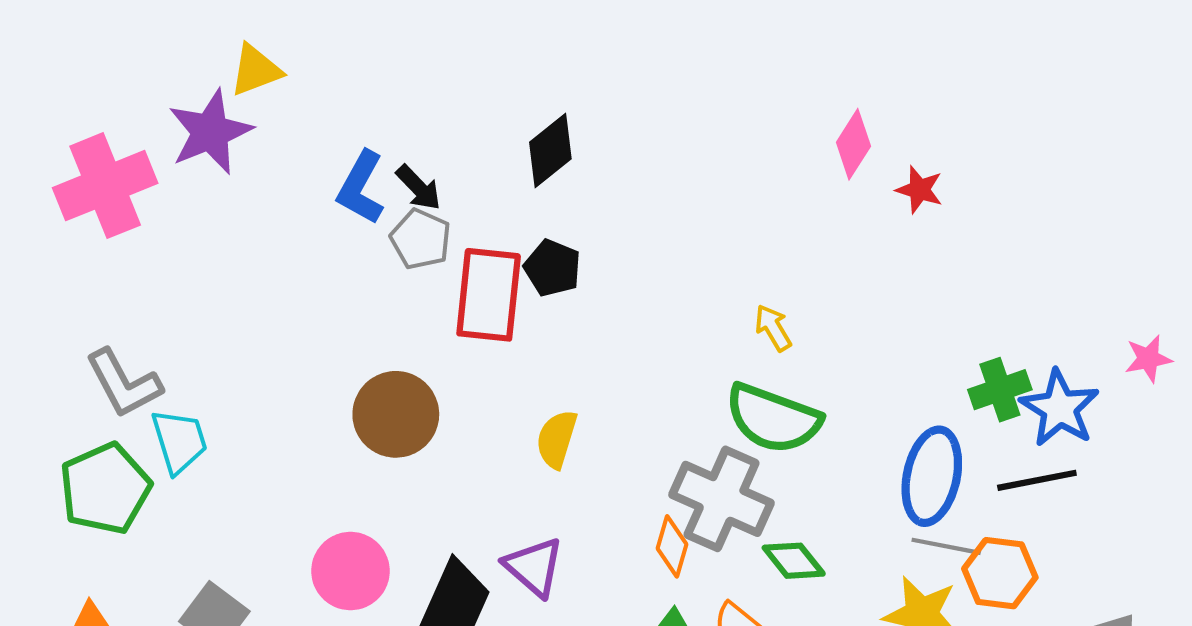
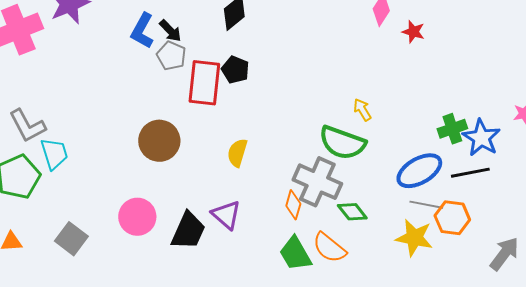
yellow arrow: (773, 328) -> (362, 110), moved
blue ellipse: (932, 476) -> (419, 171), turned 48

